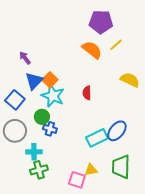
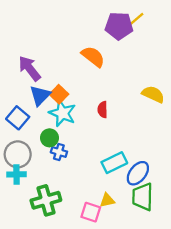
yellow line: (116, 45) -> (137, 19), moved
orange semicircle: (92, 50) -> (93, 57), moved
purple arrow: (25, 58) -> (29, 68), size x1.6
blue ellipse: (117, 131) -> (138, 173), moved
cyan cross: (34, 152) -> (16, 174), moved
green cross: (39, 170) -> (46, 200), size x1.4

